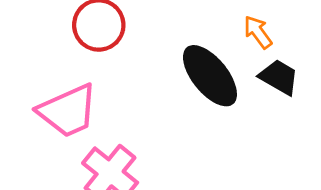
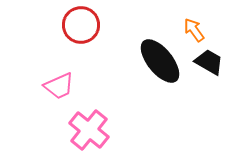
pink trapezoid: (68, 111) -> (59, 86), size x0.7

